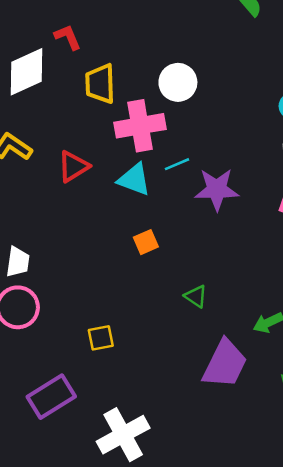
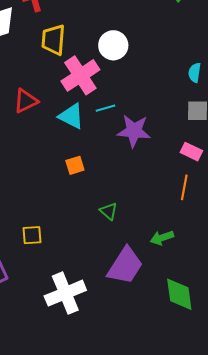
pink cross: (140, 126) -> (80, 75), turned -30
white cross: (123, 435) -> (65, 293), moved

